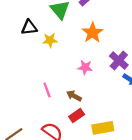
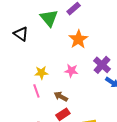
black triangle: (29, 27) -> (21, 34), turned 42
yellow star: (50, 40) -> (41, 73), moved

